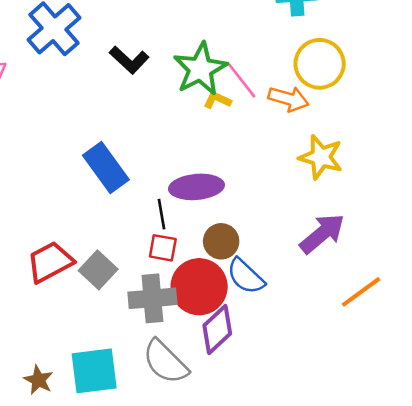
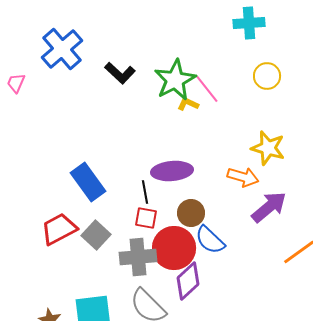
yellow circle: (320, 64) -> (267, 76), size x0.7
orange arrow: (288, 99) -> (243, 177), moved
blue rectangle: (106, 167) -> (88, 182), moved

